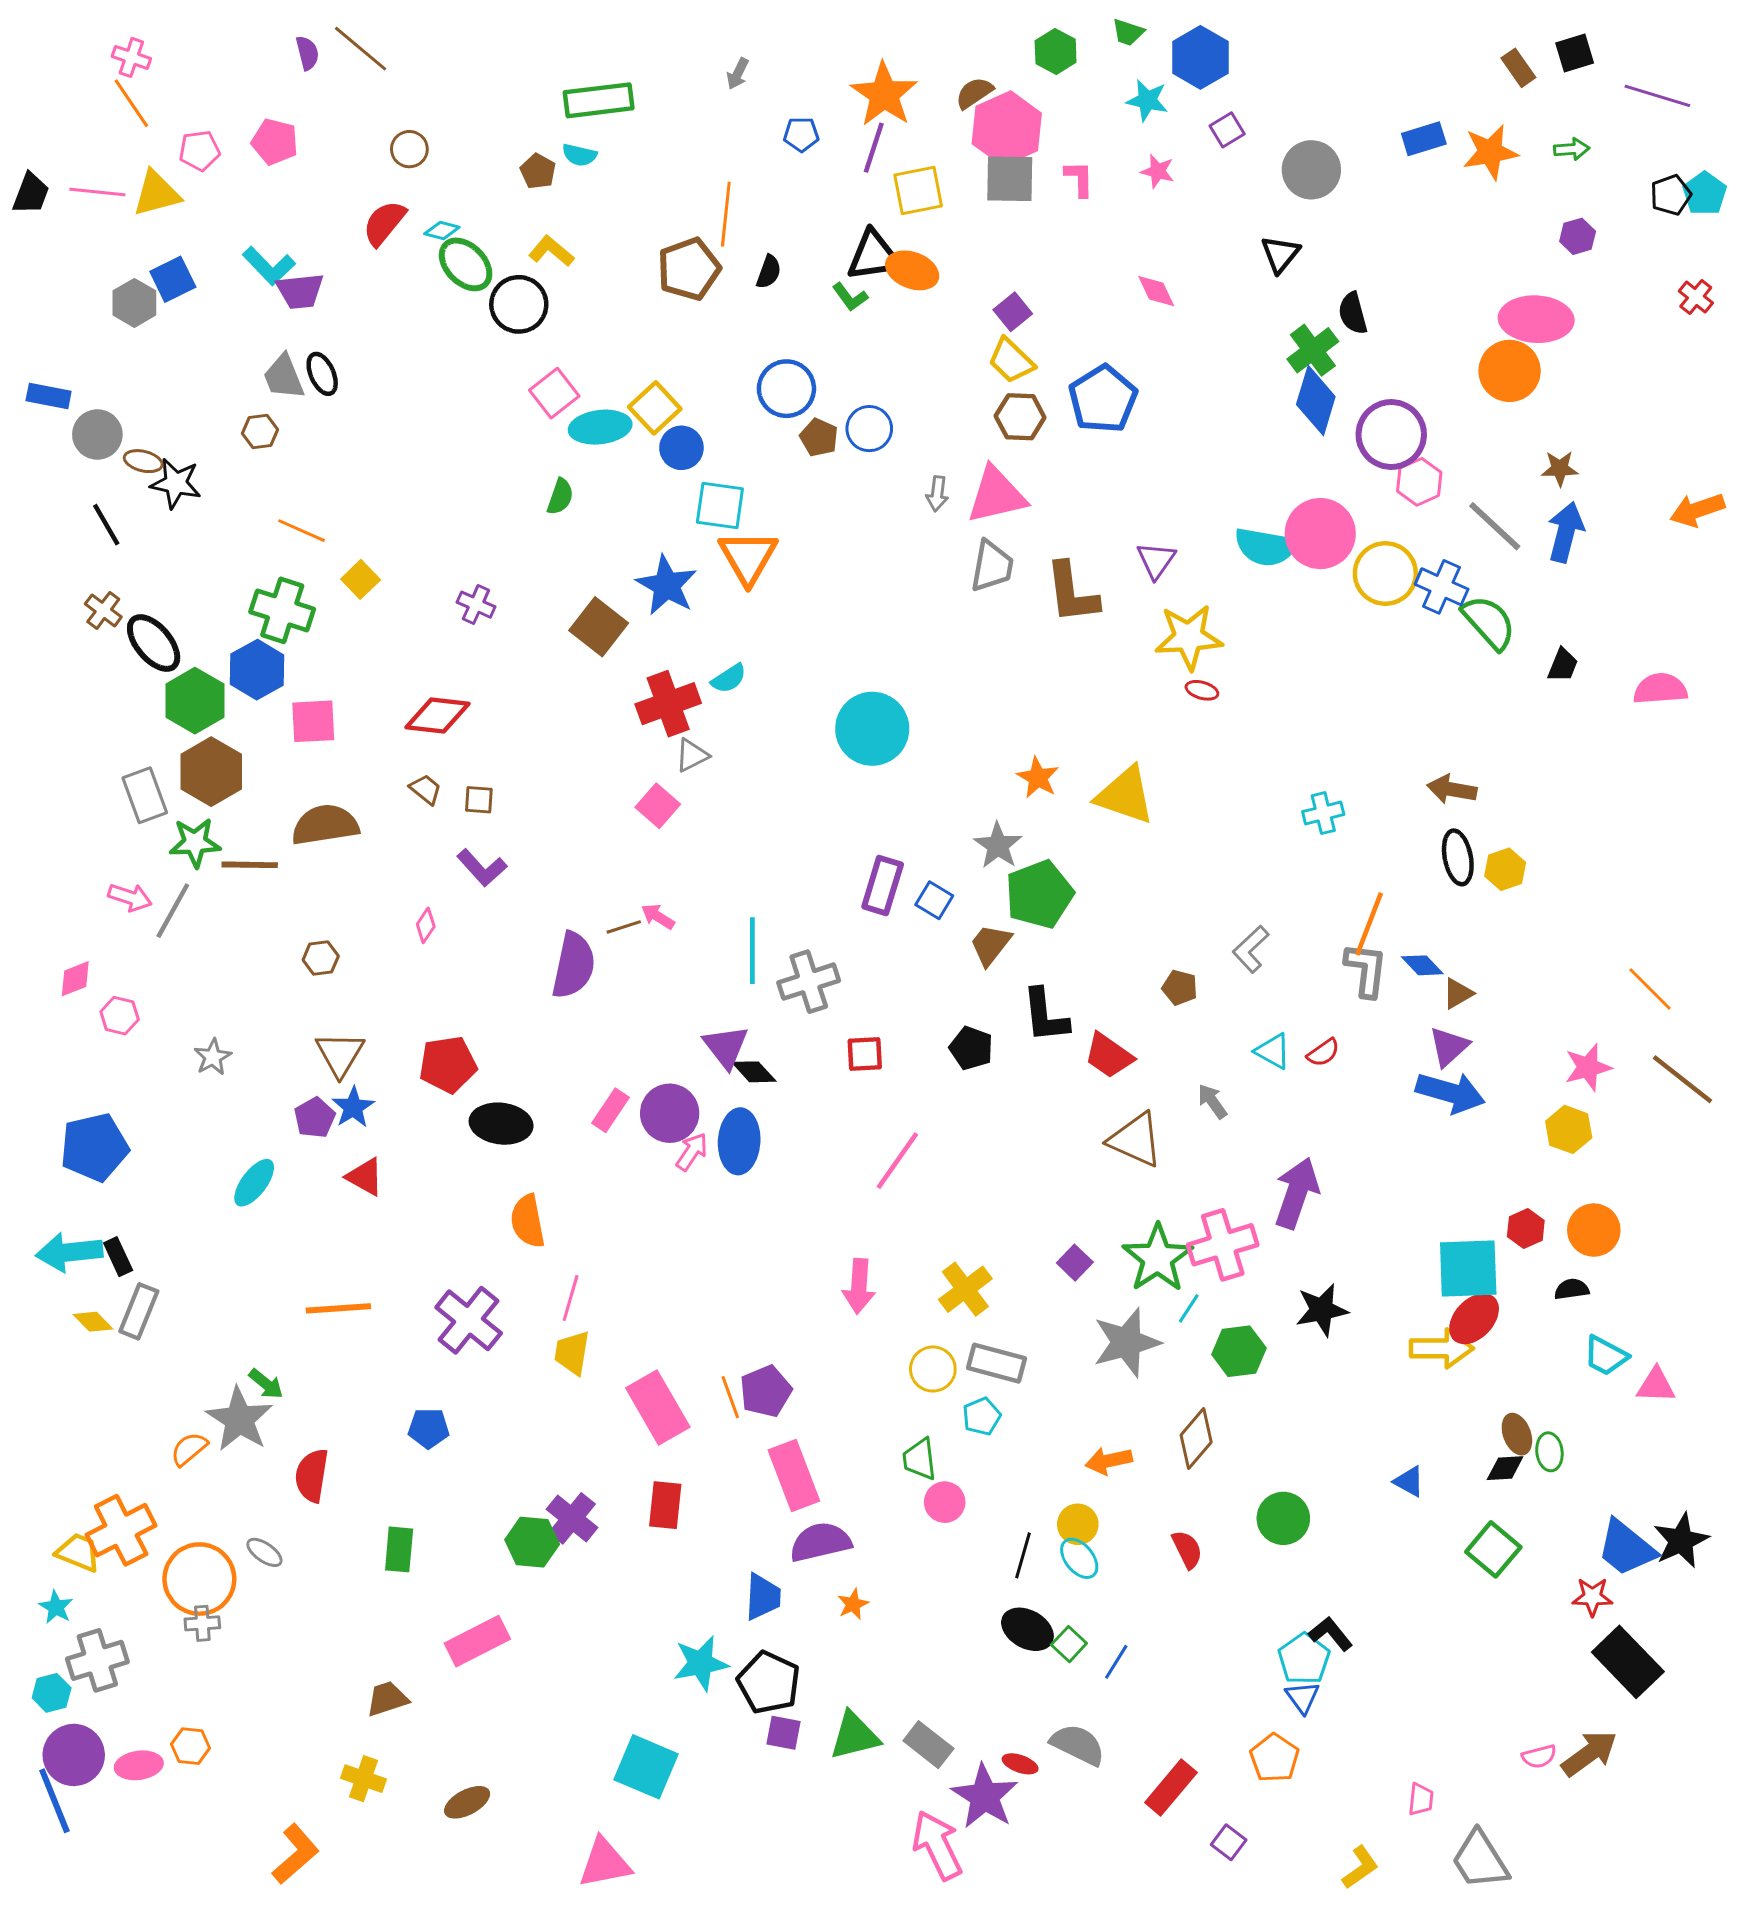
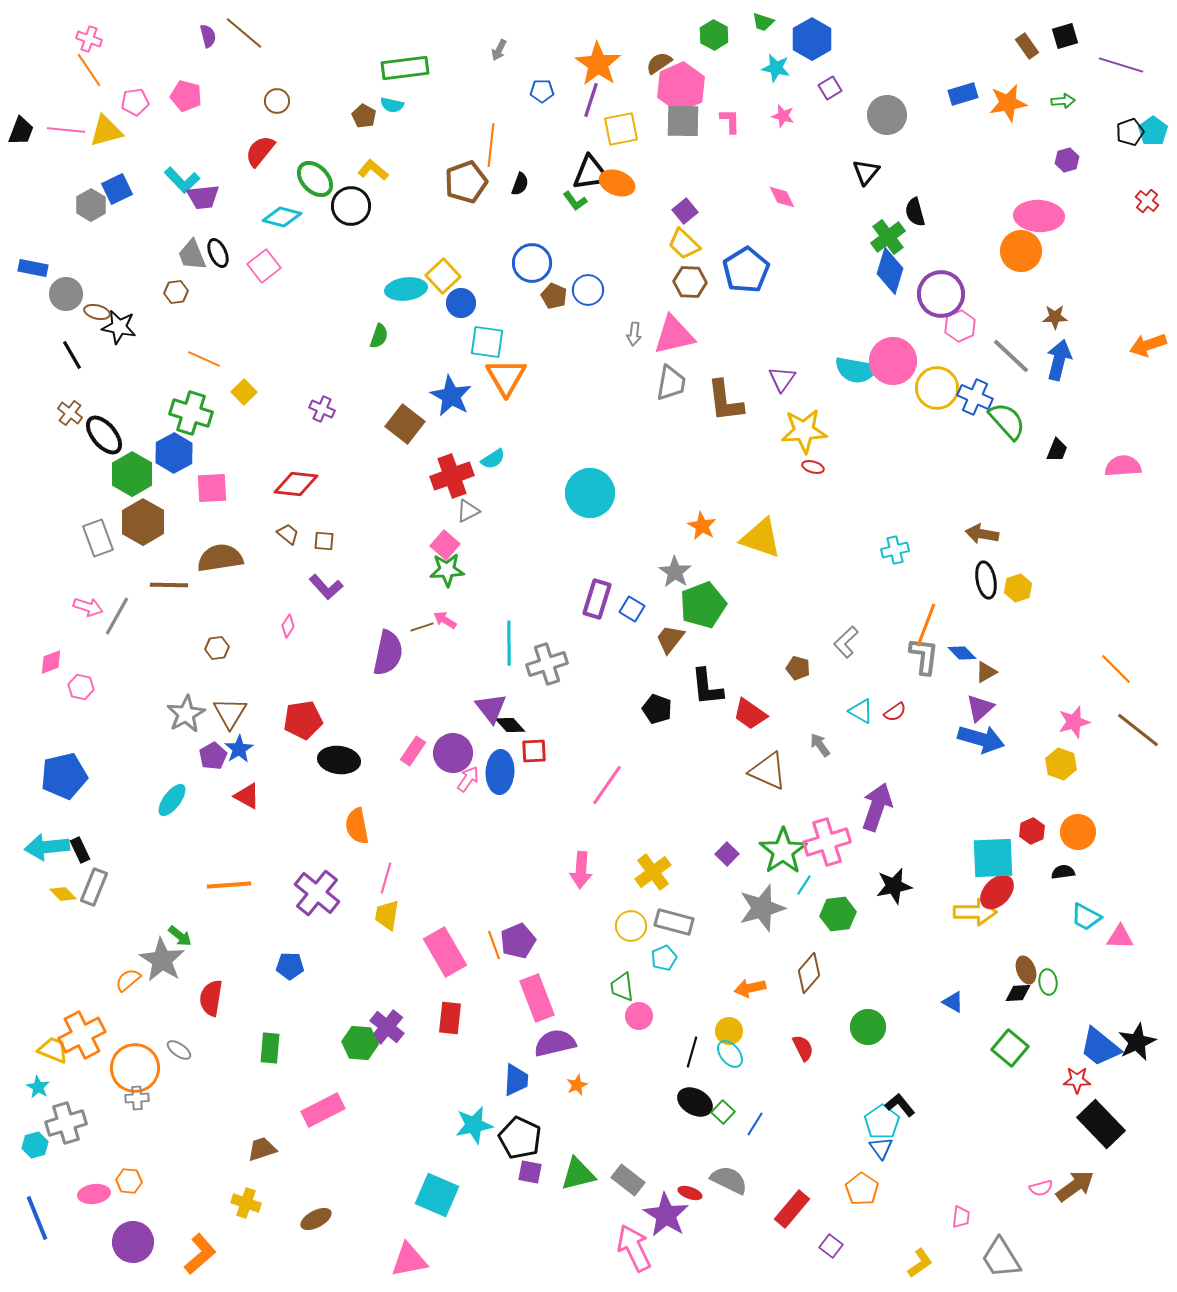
cyan diamond: (442, 230) -> (282, 217), moved, size x1.6
pink square: (554, 393) -> (264, 266), moved
green star: (195, 843) -> (447, 570), moved
red square: (865, 1054) -> (534, 751), moved
gray star: (213, 1057) -> (186, 714), moved, size x1.5
purple circle: (74, 1755) -> (133, 1242), moved

